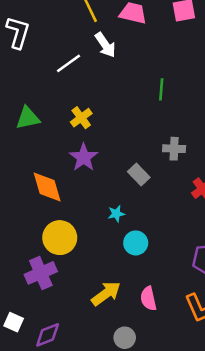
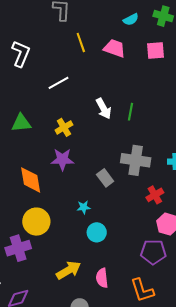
white arrow: (105, 45) -> (104, 109), moved
gray cross: (174, 149) -> (136, 160), size x1.6
purple star: (84, 157) -> (62, 159), turned 30

